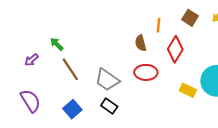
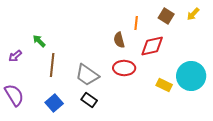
red diamond: (175, 49) -> (152, 46), turned 45
brown line: (70, 69) -> (52, 65), turned 40

